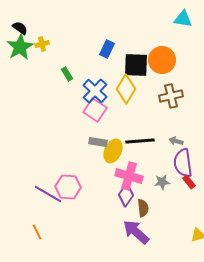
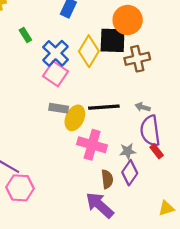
black square: (136, 65) -> (113, 40), moved
pink hexagon: (68, 187) -> (20, 188), moved
purple diamond: (126, 195) -> (130, 173), moved

